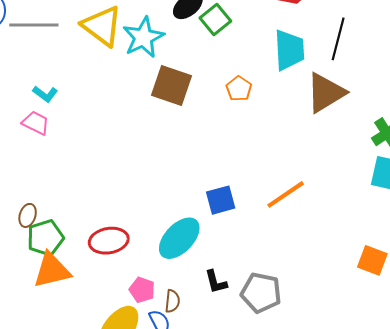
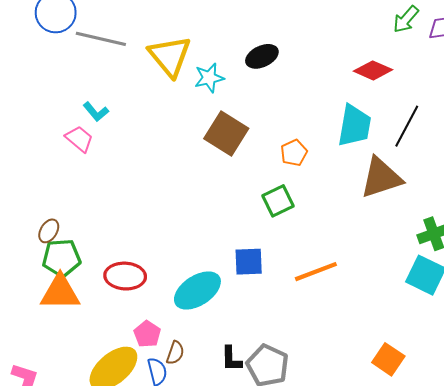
green square: (215, 19) -> (278, 201), moved
cyan star: (143, 37) -> (209, 78), size x0.7
black L-shape: (216, 282) -> (231, 359), moved

